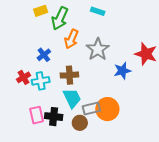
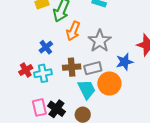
cyan trapezoid: (72, 98) -> (87, 89), moved
gray rectangle: (91, 108) -> (93, 68), moved
orange circle: (107, 109) -> (109, 84), moved
black cross: (54, 117) -> (56, 109), turned 30

